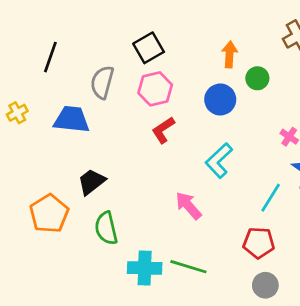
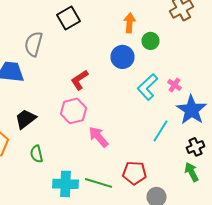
pink hexagon: (155, 89) -> (74, 111), moved
cyan L-shape: (219, 161) -> (148, 87), moved
green semicircle: (106, 228) -> (36, 154), size x0.7
red pentagon: (259, 243) -> (134, 173), moved

